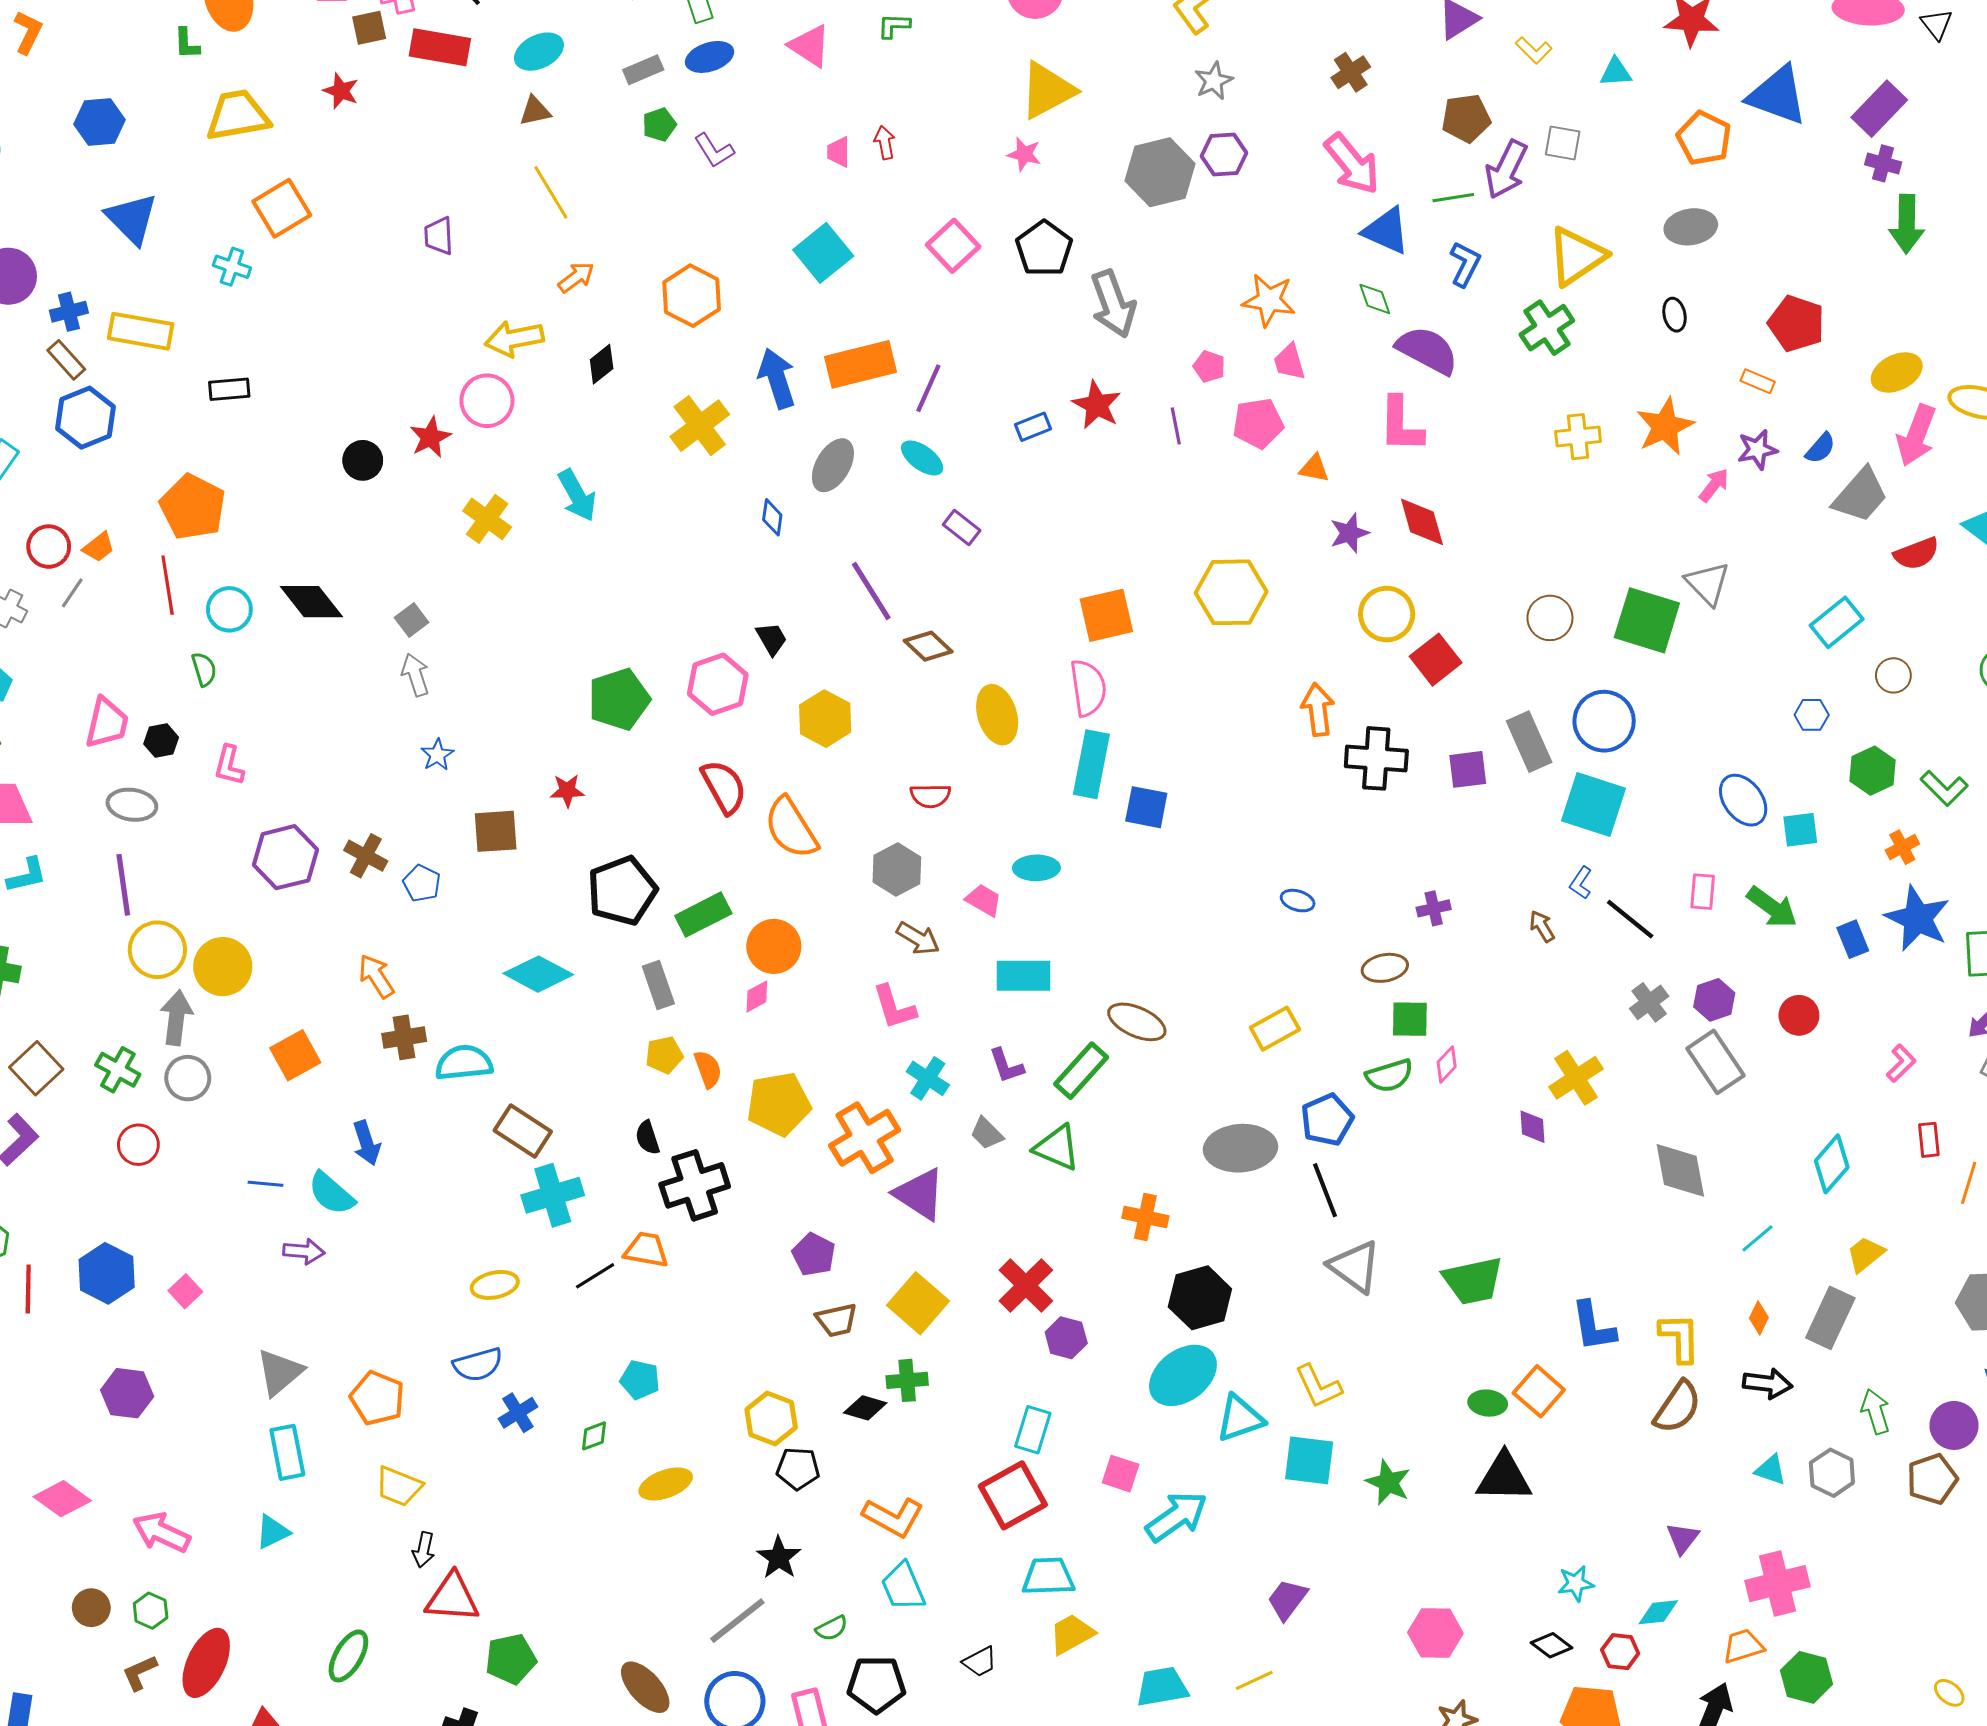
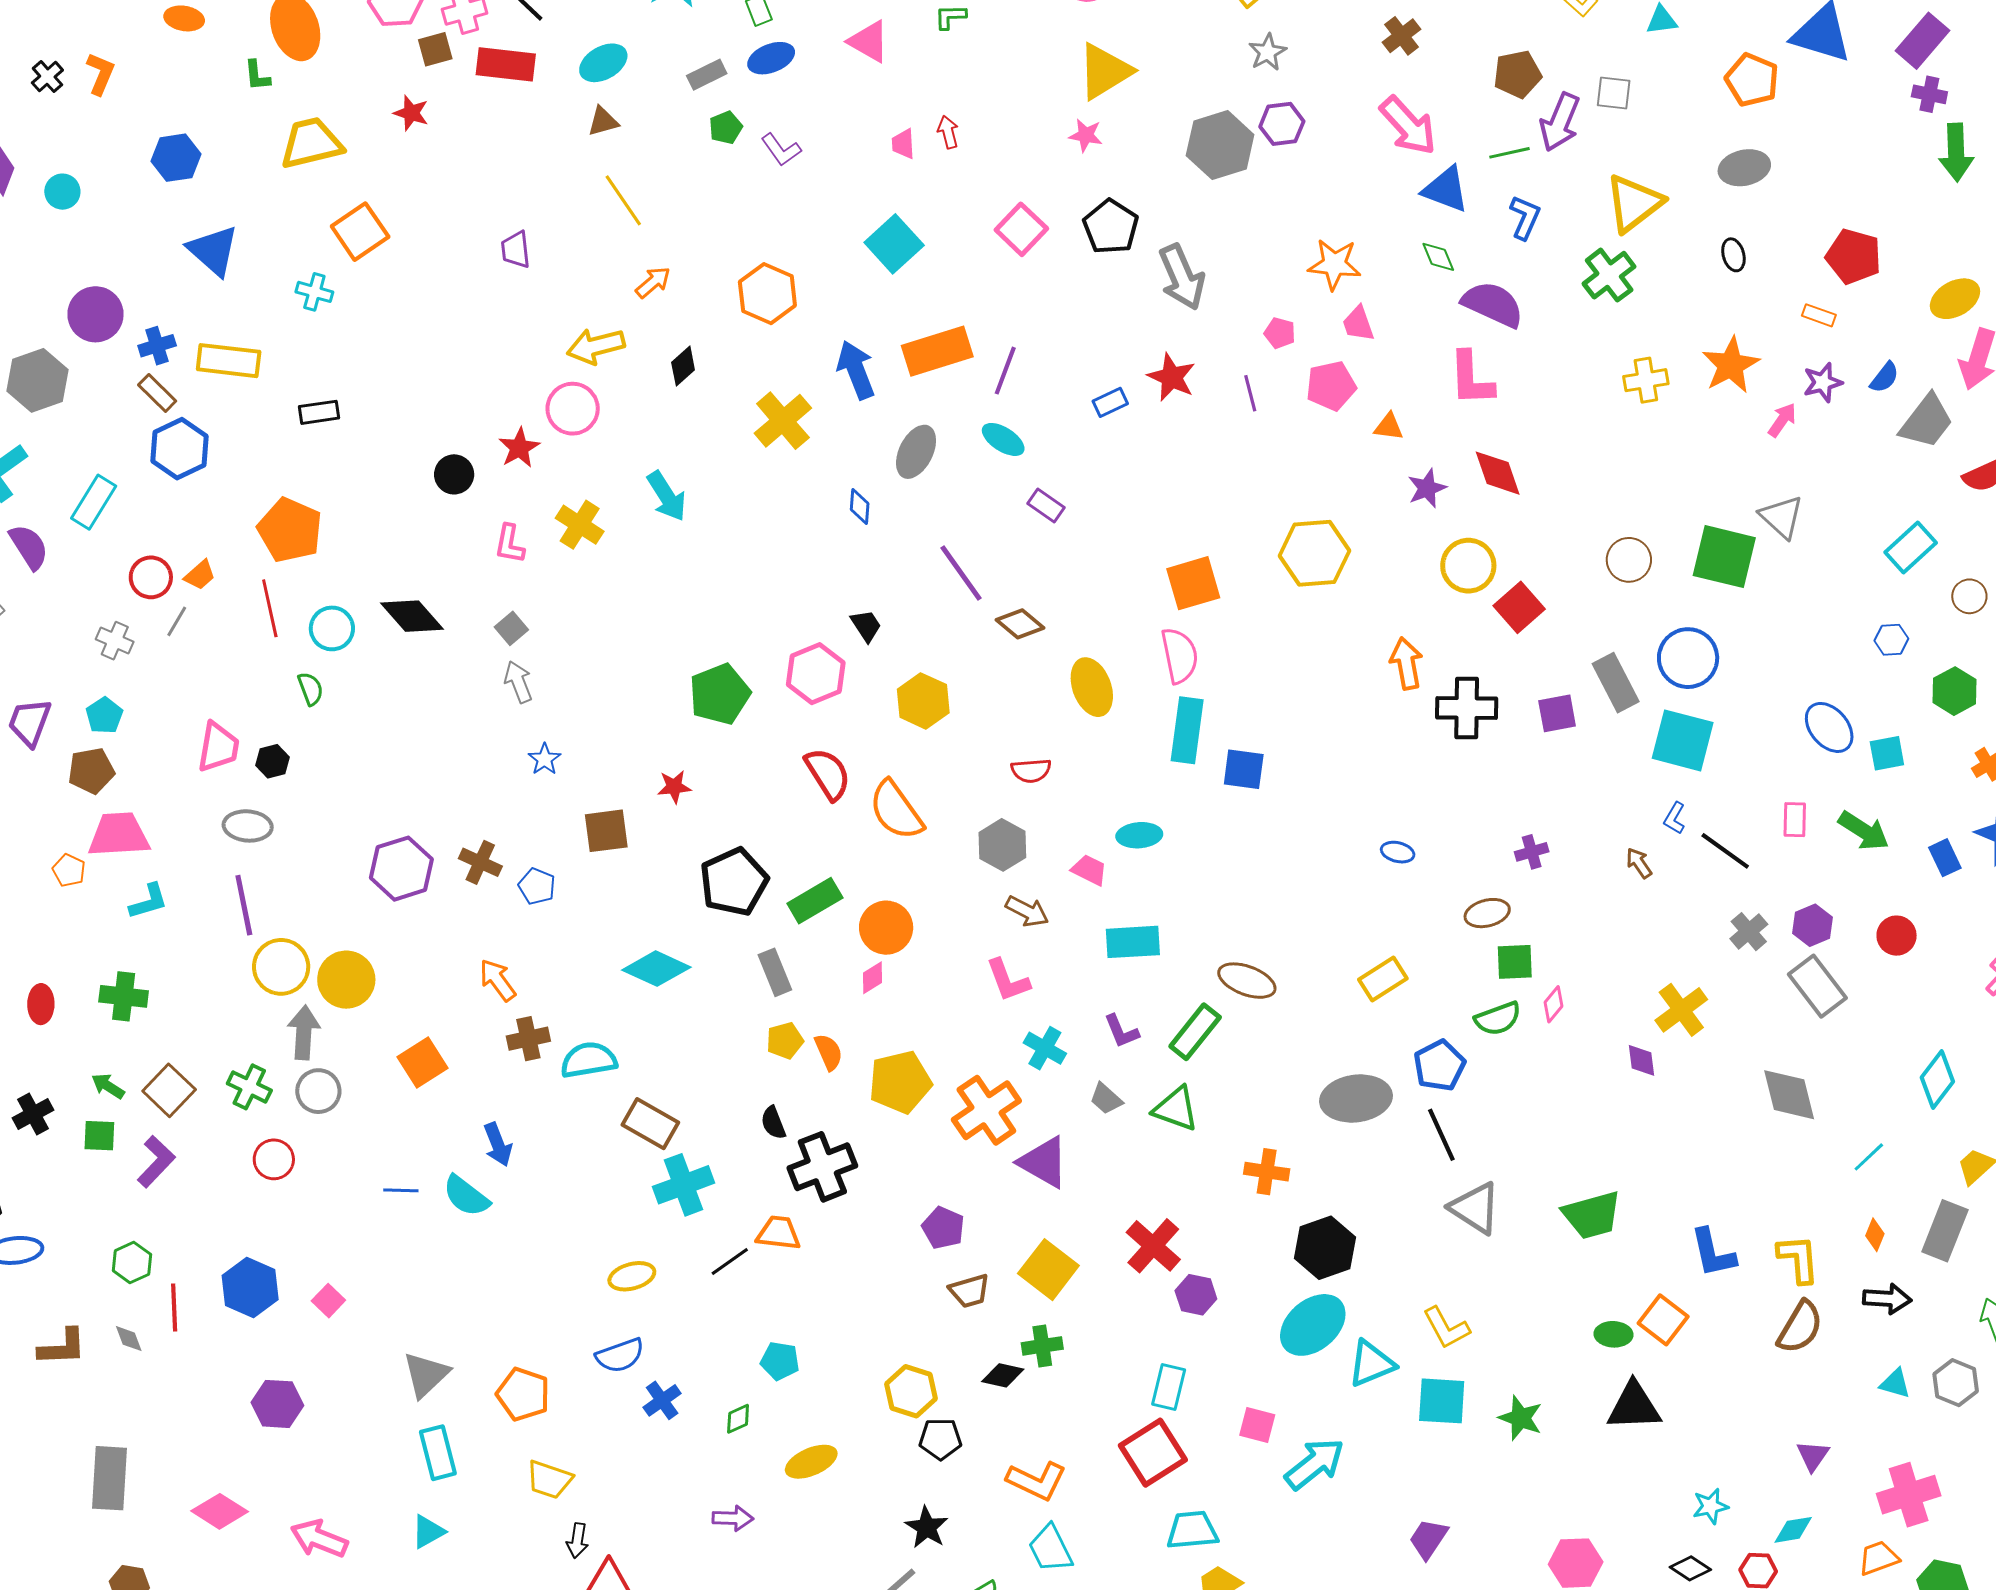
pink L-shape: (229, 765) -> (510, 544), moved
purple arrow: (304, 1251) -> (733, 1518), moved

